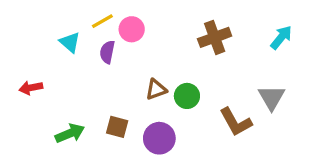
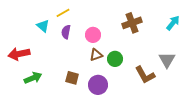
pink circle: (132, 29) -> (93, 35), moved
red arrow: (31, 88) -> (19, 54), size x1.5
green arrow: (70, 133) -> (33, 78), moved

